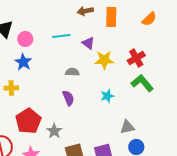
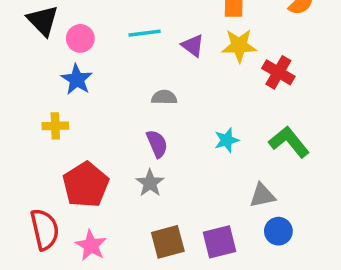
red cross: (136, 58) -> (278, 72), turned -30
yellow star: (104, 60) -> (239, 46), moved
green L-shape: (142, 83) -> (289, 142), moved
gray star: (54, 131) -> (150, 183), moved

